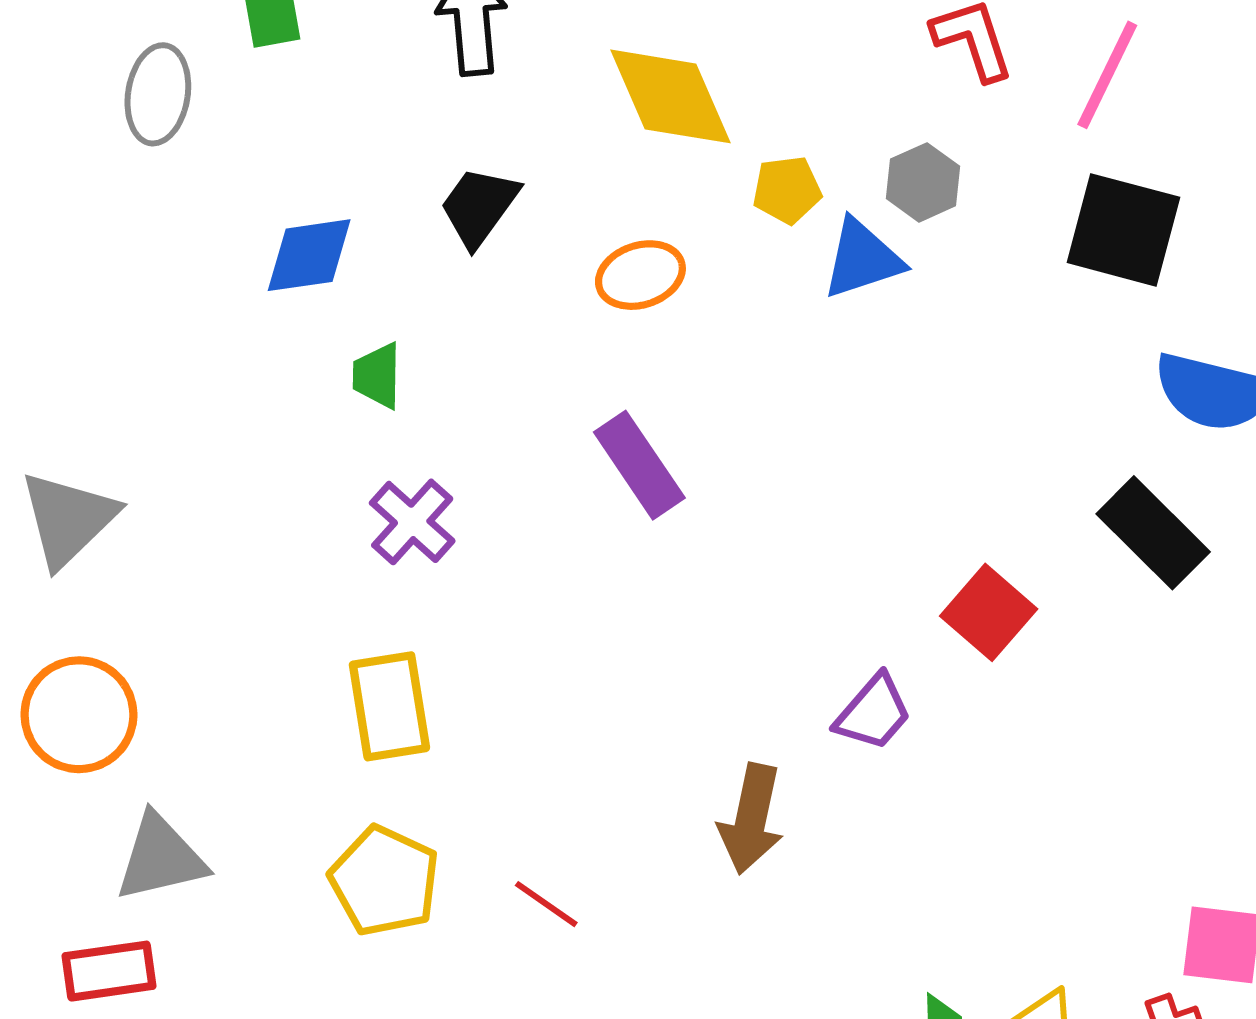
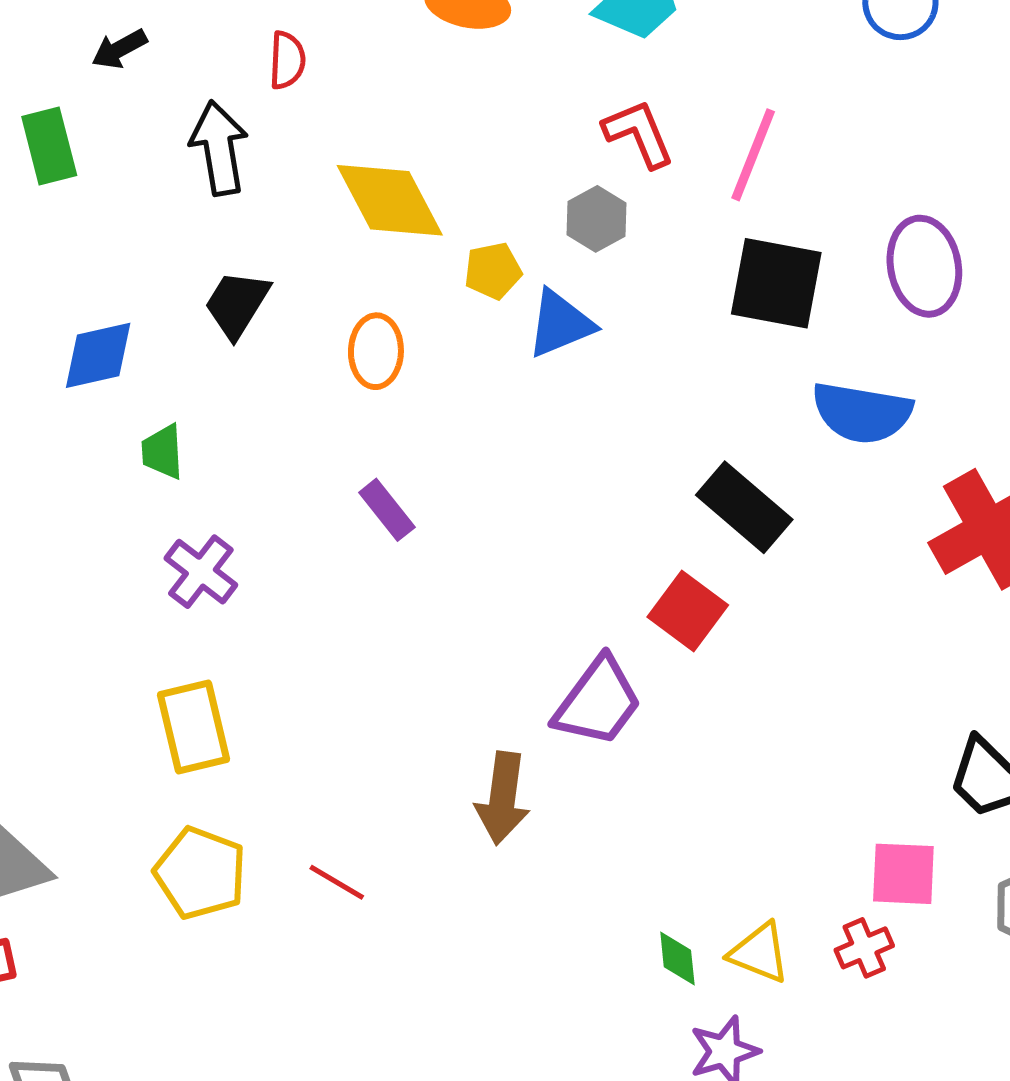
gray hexagon: (923, 182) -> (596, 219), moved
orange ellipse: (640, 275) -> (376, 351), turned -66
purple rectangle: (639, 465) -> (387, 510), size x0.7
black rectangle: (1153, 533) -> (744, 507), moved
purple trapezoid: (873, 713) -> (598, 702), size x1.4

